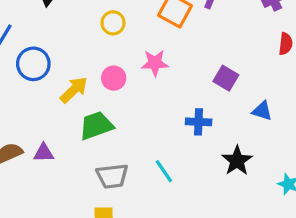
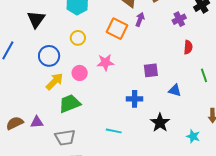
blue circle: (33, 64) -> (49, 56), moved
purple square: (226, 78) -> (151, 70), turned -35
cyan line: (164, 171) -> (114, 131), turned -42
gray trapezoid: (112, 176) -> (65, 138), moved

